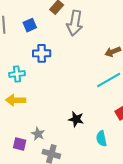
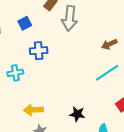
yellow arrow: (16, 100) -> (33, 110), moved

